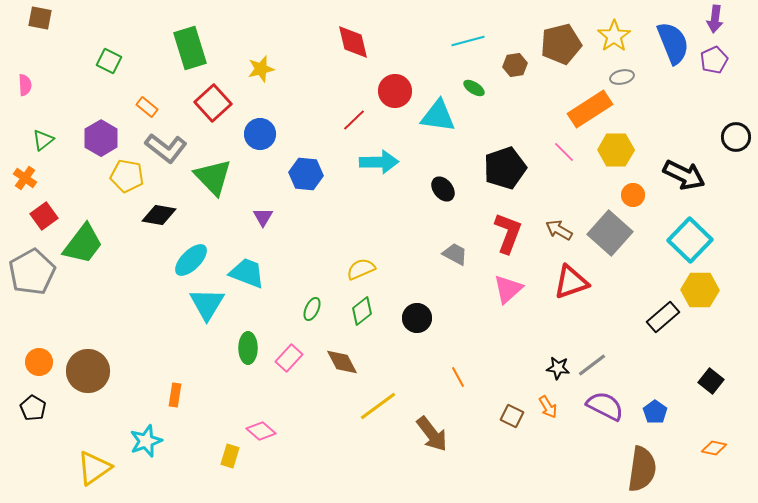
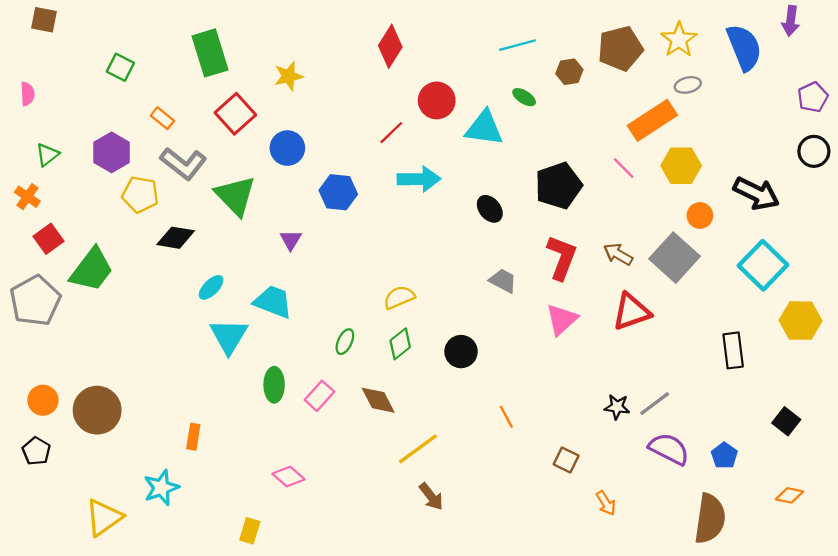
red diamond: (353, 42) -> (390, 46), turned 45
purple pentagon: (714, 60) -> (813, 97), moved
cyan ellipse: (191, 260) -> (211, 287), size x0.7
yellow hexagon: (700, 290) -> (801, 321), moved
black rectangle: (663, 317) -> (733, 350), turned -56
orange arrow: (548, 407) -> (606, 503), moved
brown arrow: (432, 434) -> (431, 496), moved, size x0.7
yellow rectangle: (230, 456) -> (250, 531), moved

